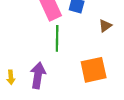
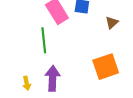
green line: (57, 38) -> (44, 40), moved

